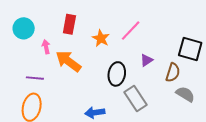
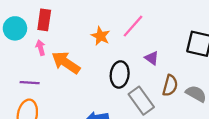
red rectangle: (69, 24) -> (44, 20), moved
purple triangle: (146, 60) -> (152, 58), turned -48
brown semicircle: (173, 72) -> (170, 85), moved

